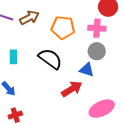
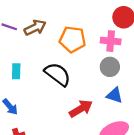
blue triangle: (87, 70) -> (115, 95), moved

